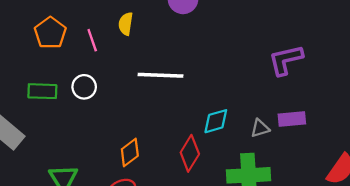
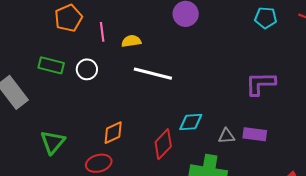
yellow semicircle: (126, 24) -> (131, 41), moved, turned 60

